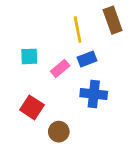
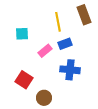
cyan square: (29, 56) -> (22, 34), moved

